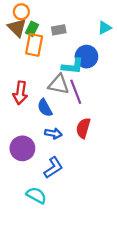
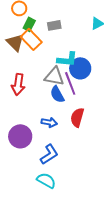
brown triangle: (17, 28) -> (15, 42), moved
orange rectangle: (34, 45) -> (31, 39), turned -55
blue circle: (86, 57) -> (80, 68), moved
blue semicircle: (45, 108) -> (57, 94), moved
cyan semicircle: (36, 195) -> (46, 180), moved

